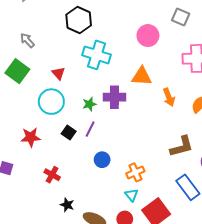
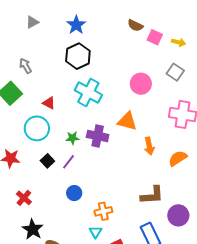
red triangle: (59, 73) -> (49, 103), turned -32
black star: (67, 205) -> (33, 229), size x1.5

